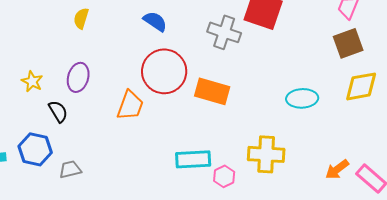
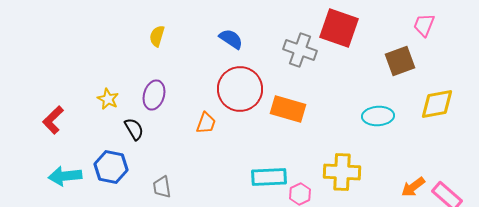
brown square: (348, 43) -> (400, 61), moved
orange trapezoid: (130, 105) -> (206, 123), size x0.7
gray trapezoid: (70, 169) -> (162, 187), moved, turned -85

